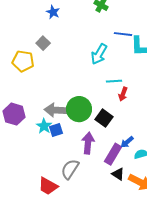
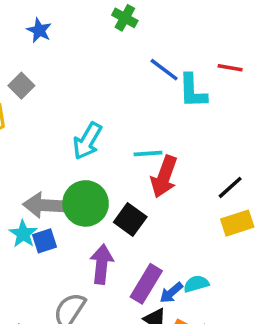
blue line: (123, 34) -> (164, 70), turned 30
cyan arrow: (99, 54) -> (87, 141), moved
red arrow: (123, 94) -> (164, 177), size x1.6
blue arrow: (127, 142) -> (171, 293), moved

